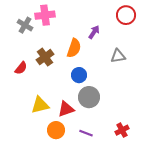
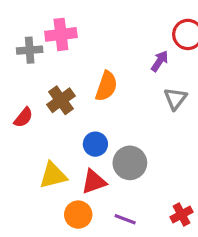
gray cross: (25, 25) -> (30, 50), turned -35
purple arrow: (94, 32) -> (160, 61), moved
gray triangle: (118, 56) -> (175, 99), turned -42
blue circle: (79, 75) -> (95, 144), moved

